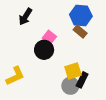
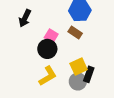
brown rectangle: (80, 31) -> (75, 33), moved
yellow L-shape: (15, 76) -> (48, 76), moved

